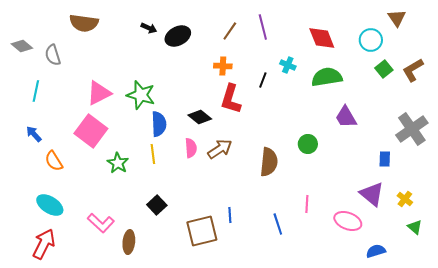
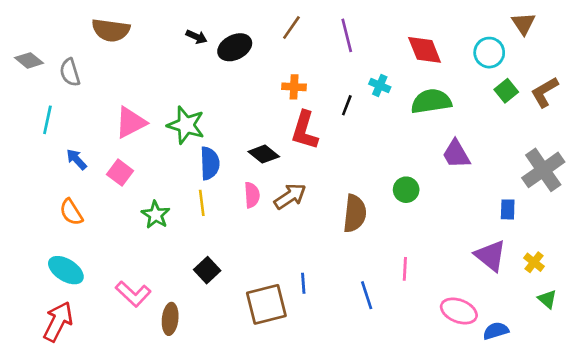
brown line: (230, 31) -> (291, 27), moved
pink square: (91, 131) -> (120, 173), size x0.6
blue arrow: (34, 134) -> (76, 159), moved
pink ellipse: (348, 221) -> (459, 311), moved

